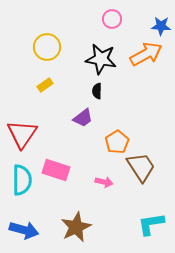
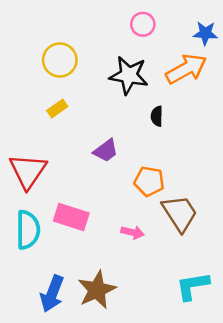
black semicircle: (97, 91) -> (157, 116), moved
orange pentagon: (117, 142) -> (149, 181), turned -30
blue arrow: (24, 230) -> (52, 294), moved, turned 96

